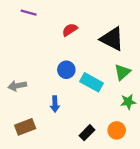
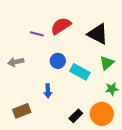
purple line: (29, 13) -> (37, 34), moved
red semicircle: (70, 30) -> (61, 26), size x1.5
gray arrow: (17, 86) -> (16, 62), moved
orange circle: (117, 130) -> (102, 114), size x1.5

